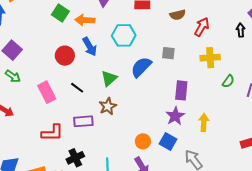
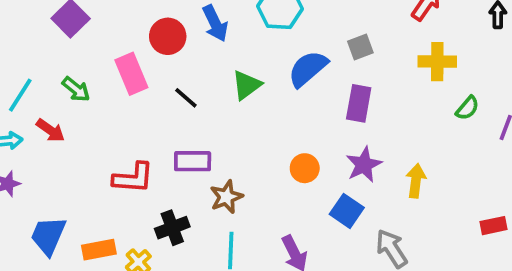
gray square: (168, 53) -> (360, 47), turned -32
green arrow: (13, 76) -> (76, 89), moved
purple rectangle: (181, 90) -> (359, 103), moved
pink rectangle: (47, 92) -> (131, 74), moved
brown star: (108, 106) -> (226, 197), moved
orange circle: (143, 141) -> (305, 168), moved

